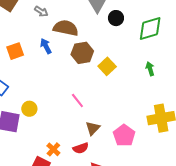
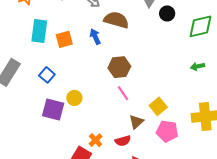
brown hexagon: (82, 53) -> (119, 67), moved
yellow square: (107, 66) -> (158, 106), moved
green arrow: (150, 69) -> (198, 66), turned -88
pink pentagon: (124, 135) -> (167, 131), turned -30

